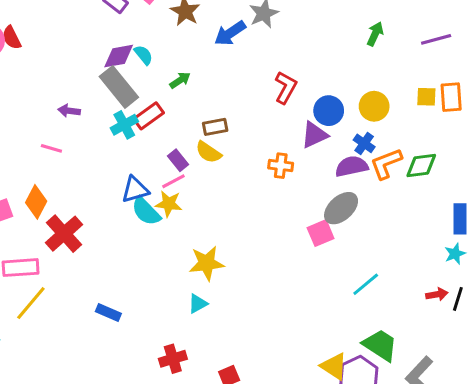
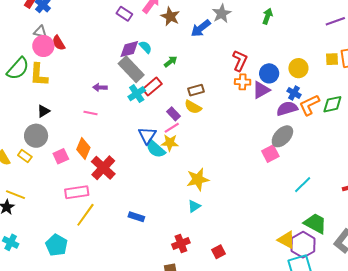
green arrow: (375, 34) -> (268, 16), moved
orange cross: (281, 166) -> (243, 82), moved
blue triangle: (135, 190) -> (147, 135), turned -36

